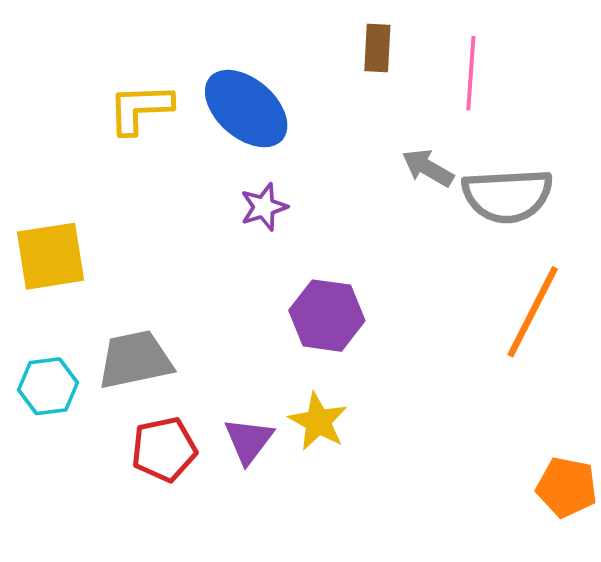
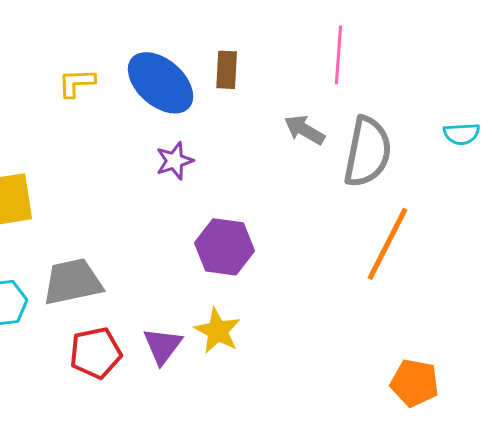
brown rectangle: (377, 48) -> (227, 70), moved
yellow L-shape: (140, 109) -> (77, 83), size x0.7
gray semicircle: (507, 196) -> (368, 152), turned -76

